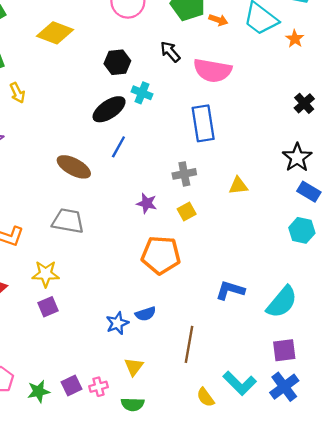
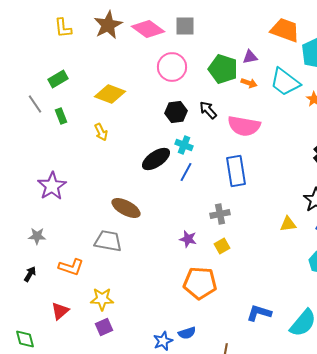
black hexagon: (117, 62) -> (176, 112), moved
yellow arrow: (17, 93) -> (101, 132), moved
blue line: (118, 147) -> (186, 172), moved
yellow triangle: (238, 186) -> (288, 224), moved
gray trapezoid: (68, 221) -> (108, 241), moved

